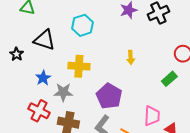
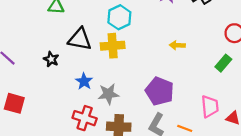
yellow arrow: (131, 57) -> (177, 45), turned 104
yellow cross: (79, 66) -> (113, 46), moved

